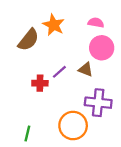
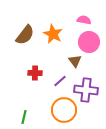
orange star: (54, 25) -> (53, 34), moved
brown triangle: (86, 69) -> (75, 61), turned 32
purple line: (59, 72) -> (60, 81), moved

